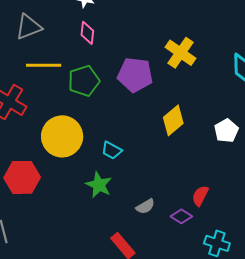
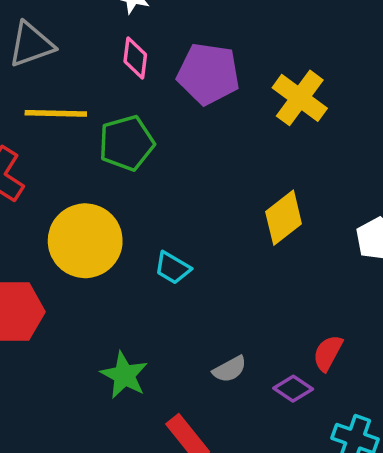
purple pentagon: (135, 75) -> (208, 74), moved
green star: (99, 185) -> (124, 375), moved

